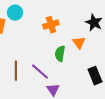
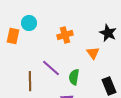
green semicircle: (60, 54) -> (74, 77), moved
purple line: (40, 72) -> (51, 68), moved

